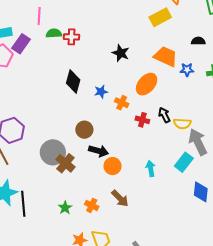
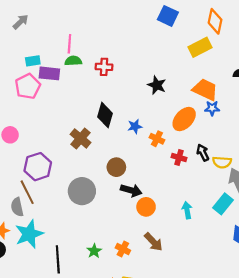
green semicircle: (54, 33) -> (73, 61), moved
purple rectangle: (21, 44) -> (49, 73), turned 60
blue star: (187, 70) -> (212, 108), moved
brown cross: (65, 163) -> (81, 138), moved
black line: (23, 204) -> (58, 259), moved

